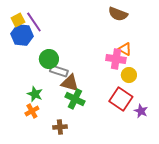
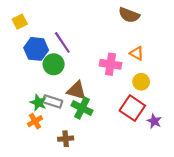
purple line: (34, 22) -> (62, 42), moved
blue hexagon: (22, 35) -> (36, 49), moved
pink cross: (116, 59) -> (110, 64), moved
gray rectangle: (59, 71) -> (52, 101), moved

